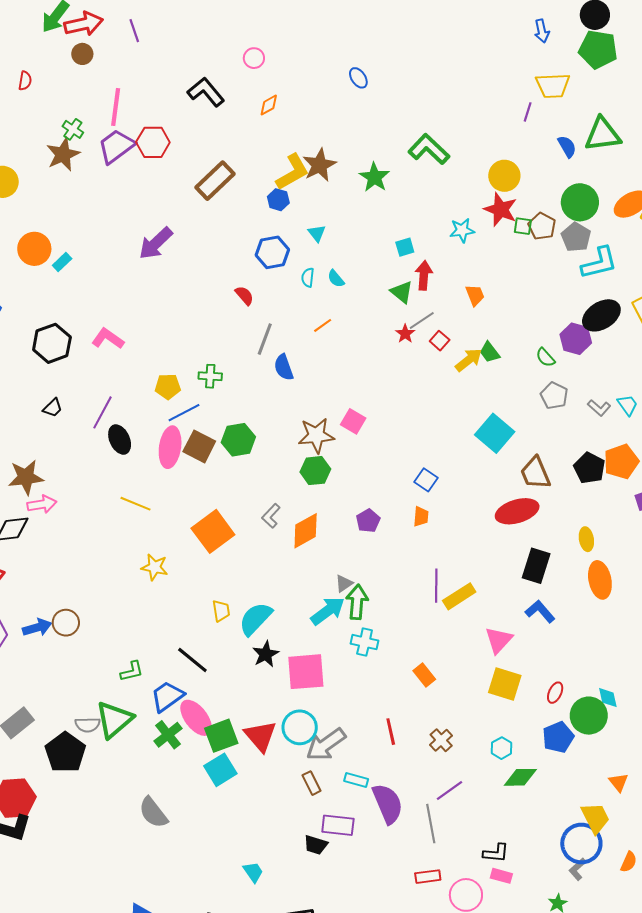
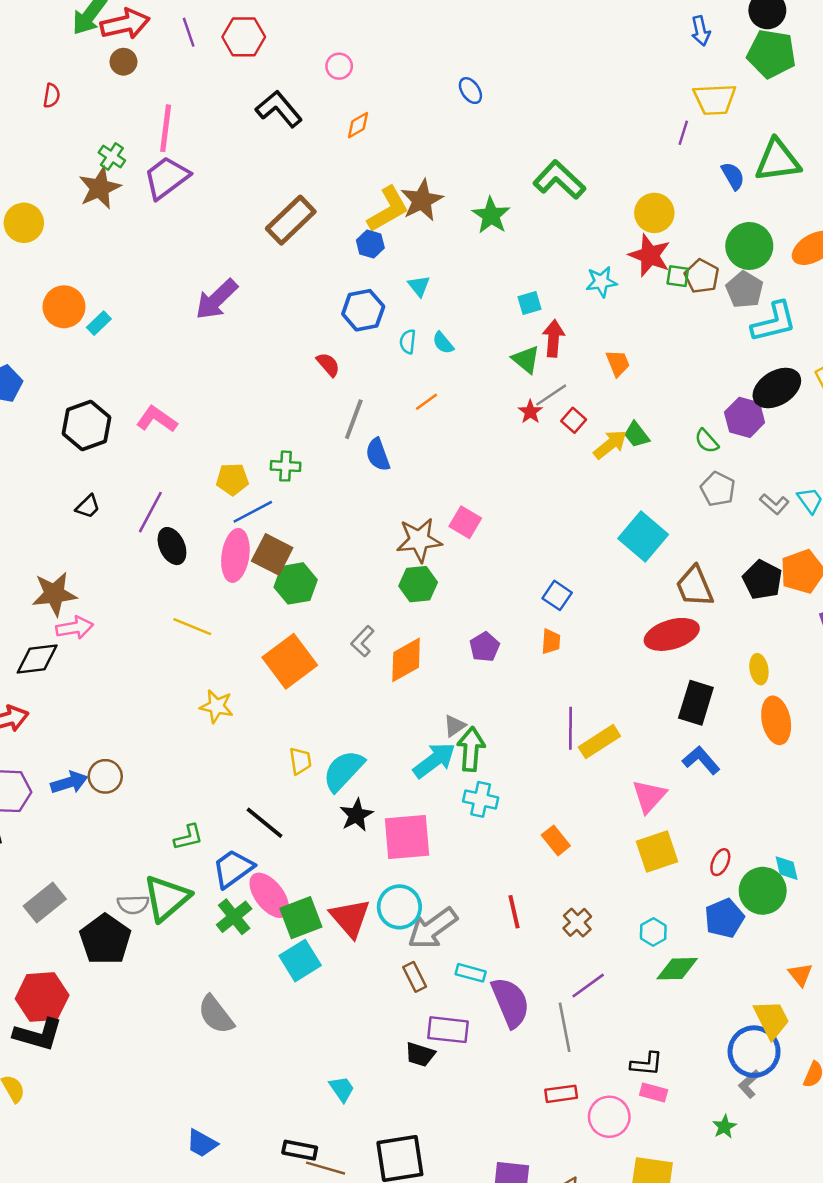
red hexagon: (153, 142) -> (244, 37), moved
green hexagon: (238, 440) -> (296, 583), moved
yellow square: (505, 684) -> (657, 851), turned -36

